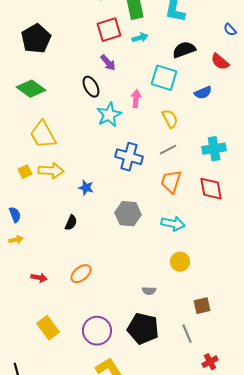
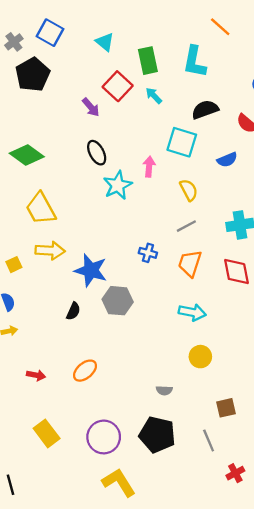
red square: (109, 30) -> (118, 86), turned -30
cyan arrow: (140, 38) -> (154, 96), turned -119
black pentagon: (36, 39) -> (33, 75), moved
purple arrow: (108, 63) -> (91, 107), moved
blue cross: (129, 157) -> (148, 253), moved, size x0.6
yellow square: (25, 172) -> (14, 265), moved
blue star: (86, 188) -> (91, 270), size x1.8
gray hexagon: (128, 214) -> (118, 301), moved

